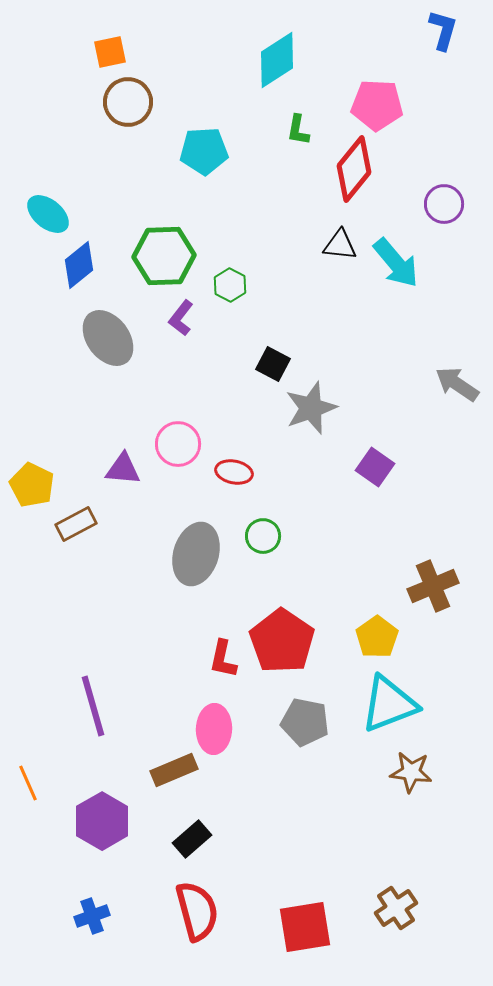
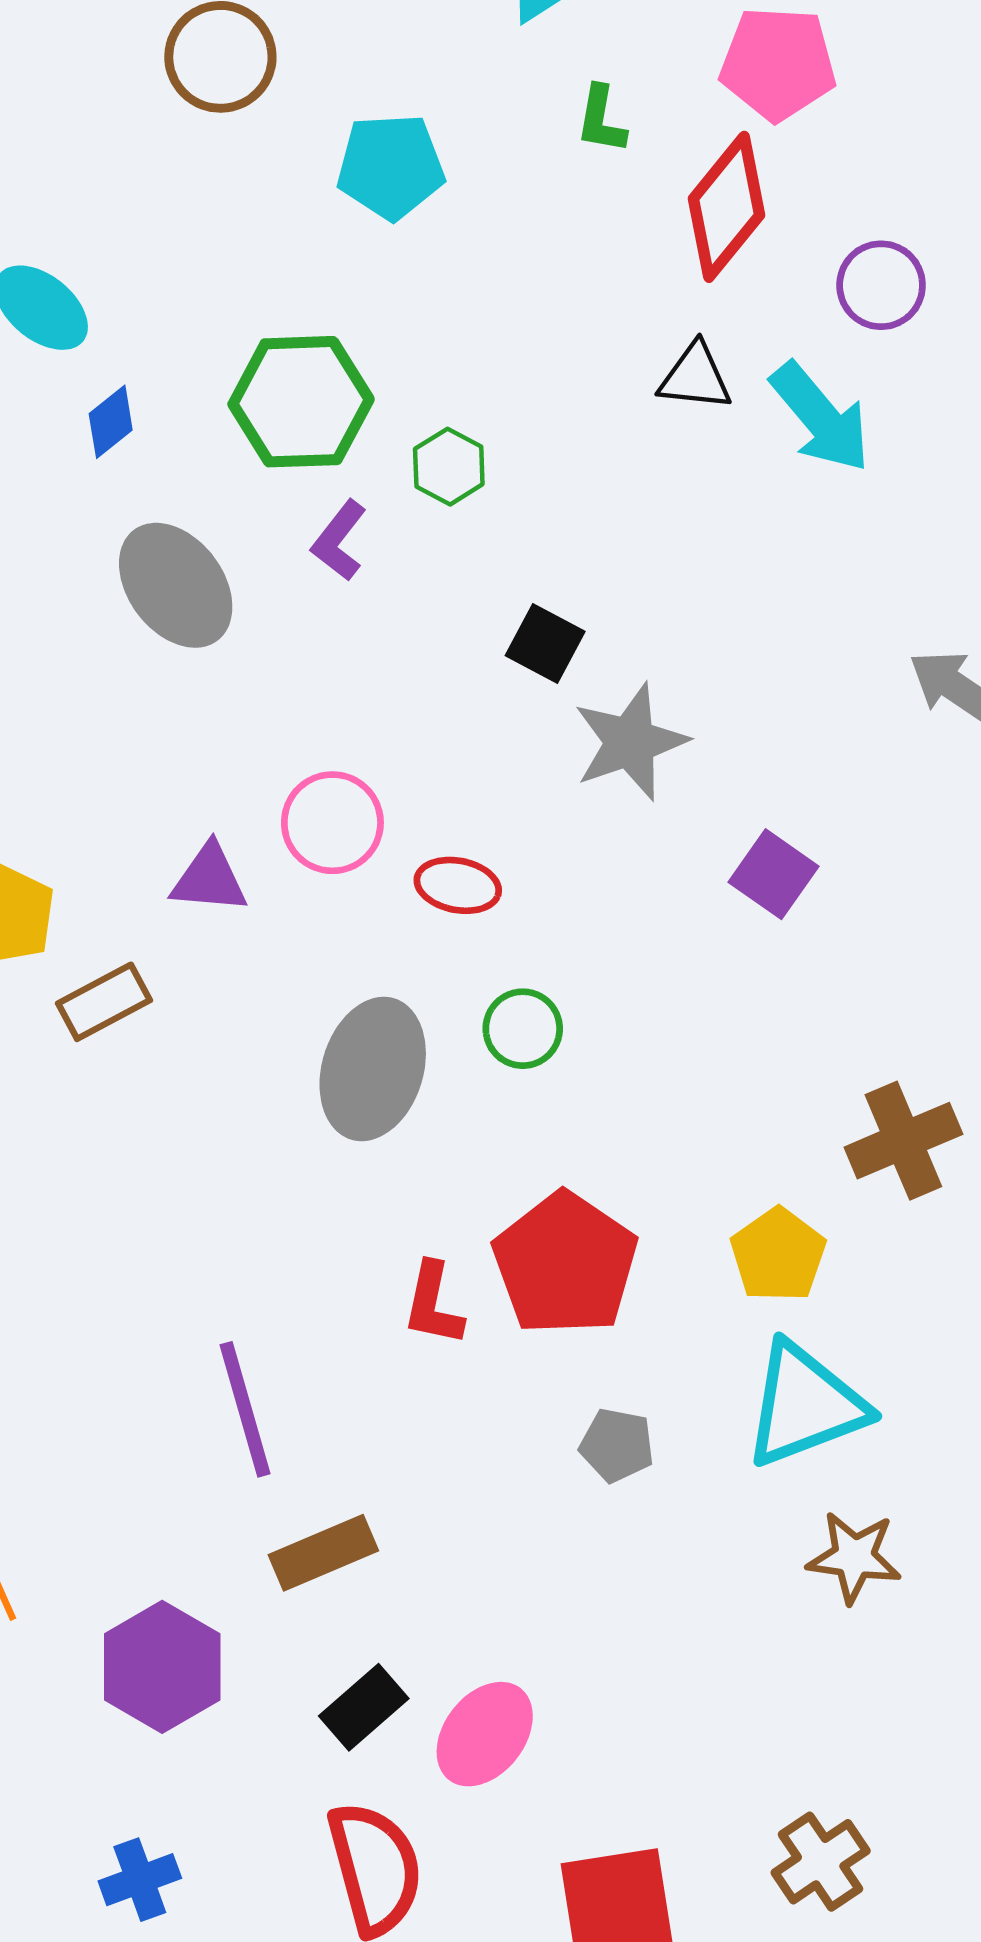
purple circle: (444, 204) -> (881, 285), moved
blue diamond: (79, 265) -> (111, 422), size x0.7
purple line: (93, 706) -> (245, 1409), moved
gray pentagon: (305, 722) -> (617, 1445), size x0.7
pink ellipse: (214, 729) -> (485, 1734), moved, turned 36

